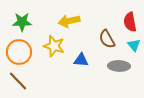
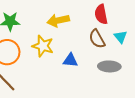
red semicircle: (130, 22) -> (101, 14), moved
cyan triangle: (134, 45) -> (121, 37), moved

